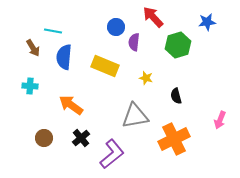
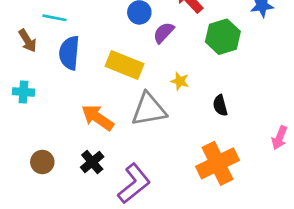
purple semicircle: (134, 42) -> (164, 33), turned 36
orange arrow: (71, 105) -> (98, 118), moved
gray triangle: (135, 116) -> (149, 109), moved

